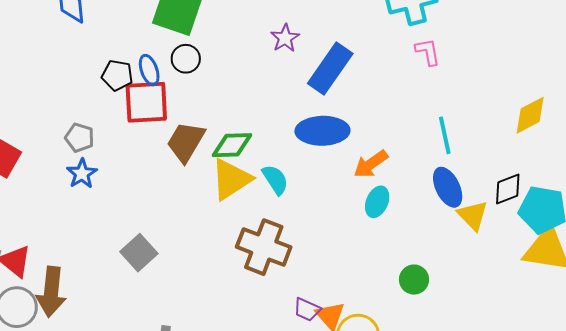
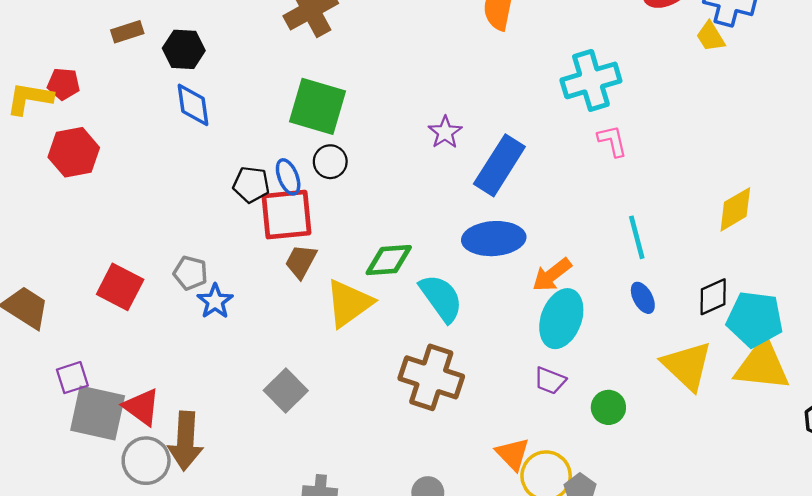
gray pentagon: (80, 138) -> (190, 273), moved
brown trapezoid: (186, 142) -> (301, 261), moved, size x0.7
yellow triangle: (231, 179) -> (349, 303), moved
cyan semicircle: (275, 180) -> (441, 298), size x1.4
blue ellipse: (448, 187) -> (643, 298), size x0.7
cyan ellipse: (377, 202) -> (561, 319), size x1.6
yellow triangle: (473, 215) -> (687, 366), moved, size x1.4
purple trapezoid: (307, 309) -> (550, 381), moved

